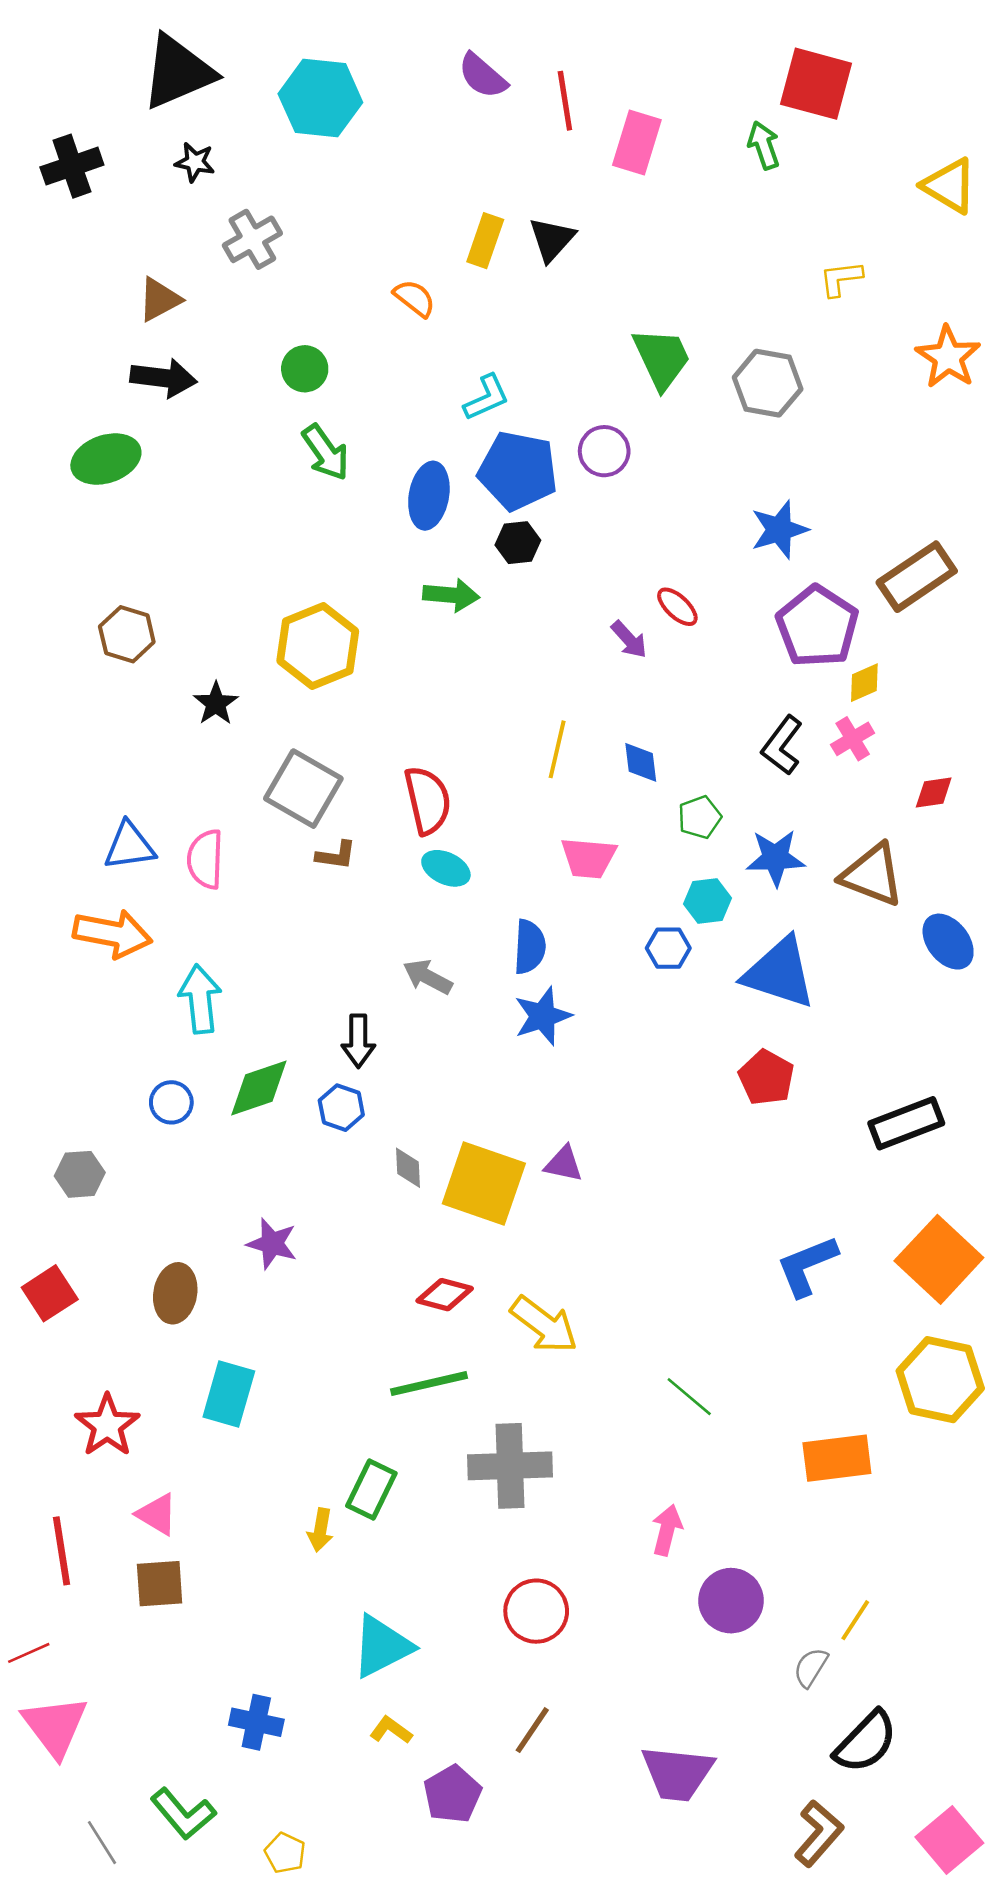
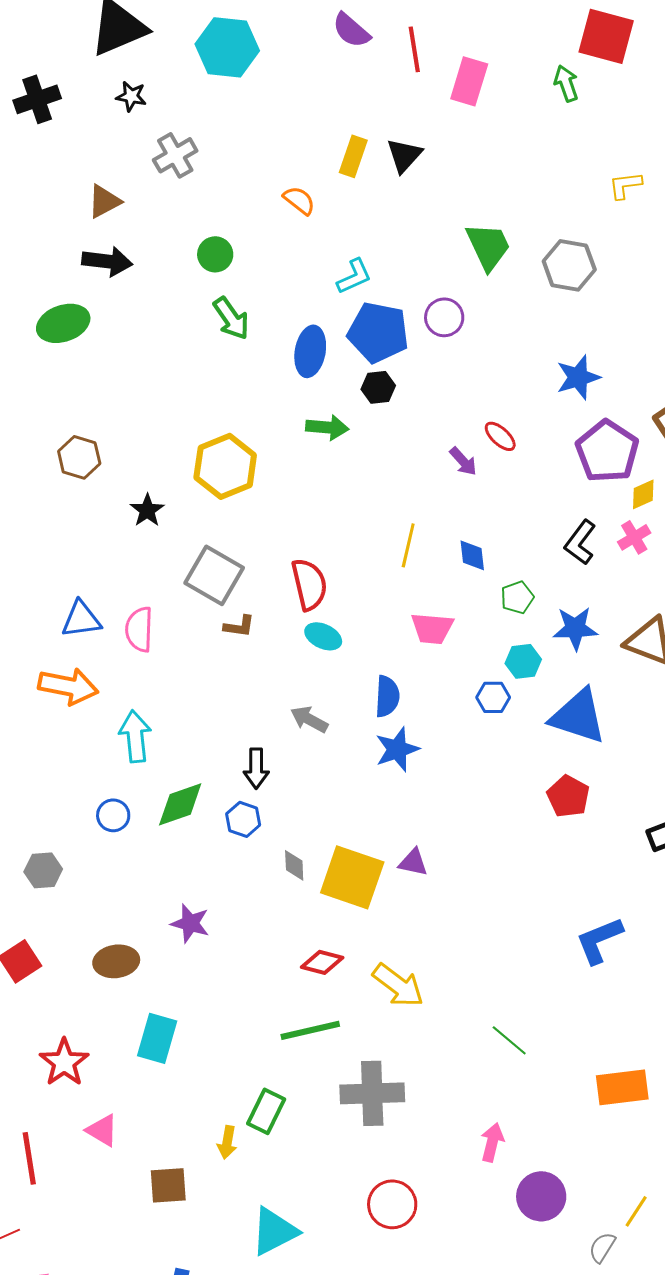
brown ellipse: (175, 1293) -> (116, 961), turned 72
brown square: (160, 1584) -> (168, 1185), moved

